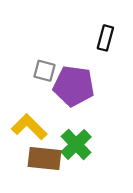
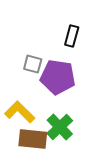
black rectangle: (105, 38) -> (72, 36), moved

